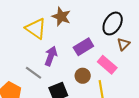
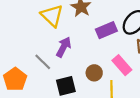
purple rectangle: (83, 47) -> (106, 30), moved

